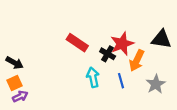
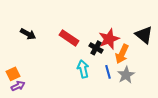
black triangle: (161, 39) -> (144, 35), turned 30
black arrow: (15, 63) -> (28, 34), moved
gray star: (156, 84) -> (126, 75), moved

